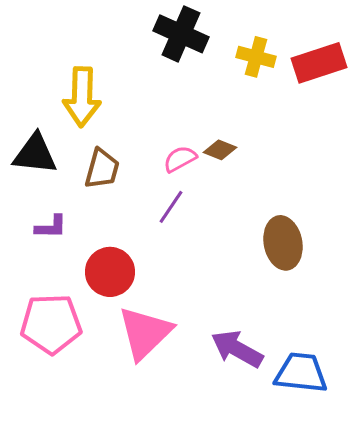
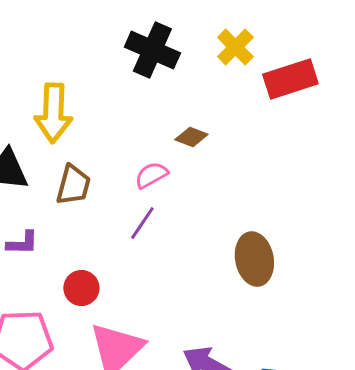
yellow cross: (256, 57) -> (235, 47), moved, turned 30
brown diamond: (220, 150) -> (191, 137), moved
red circle: (110, 272) -> (81, 288), size x0.7

